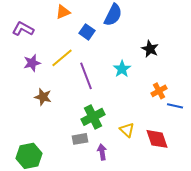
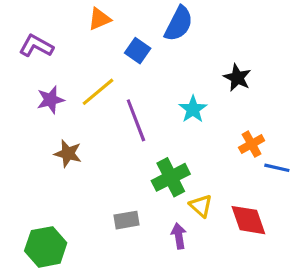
green cross: (93, 117) -> (171, 177), moved
purple arrow: (102, 152) -> (179, 236), moved

